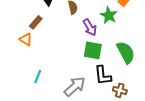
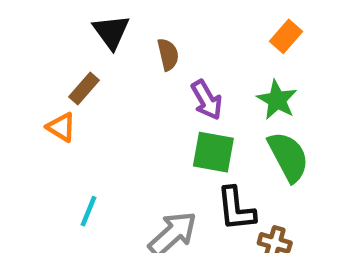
green star: (109, 15) -> (277, 100), moved

